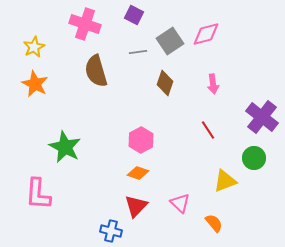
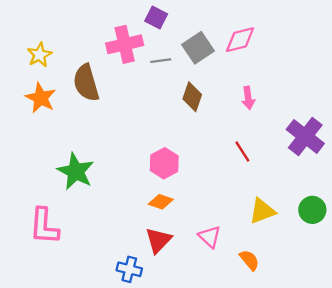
pink cross: (85, 24) -> (125, 44), moved, turned -32
brown semicircle: (96, 71) -> (86, 83), moved
green circle: (254, 158) -> (312, 210), moved

